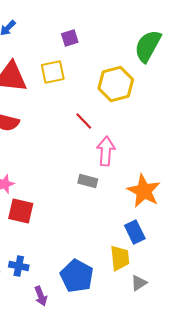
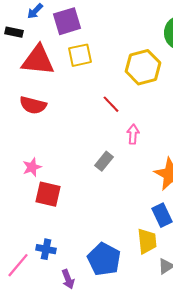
purple square: (70, 38) -> (67, 21), moved, size x1.6
pink arrow: (106, 151) -> (133, 134), size x0.7
gray rectangle: (88, 181) -> (104, 161), moved, turned -66

